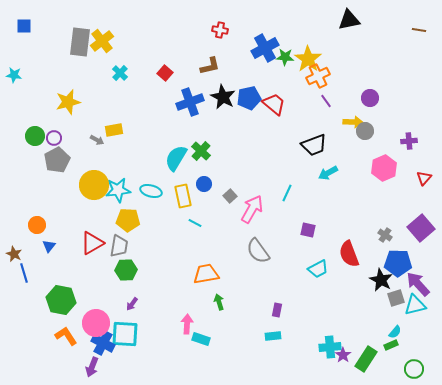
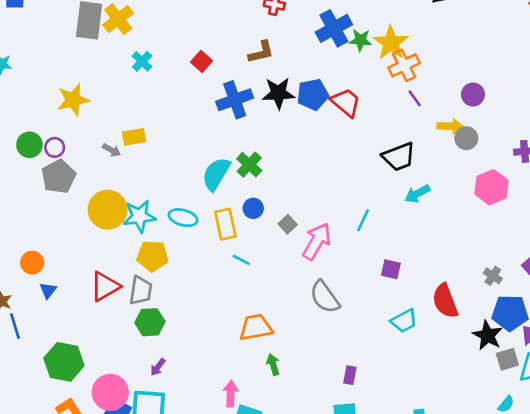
black star: (223, 97) -> (278, 93), turned -30

